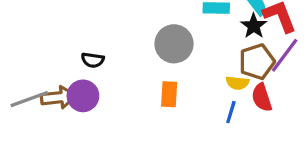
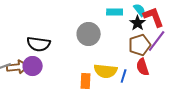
black semicircle: (93, 60) -> (39, 44), size x1.6
yellow semicircle: (237, 83) -> (106, 71), moved, size x1.6
orange rectangle: (169, 94) -> (86, 81), moved

